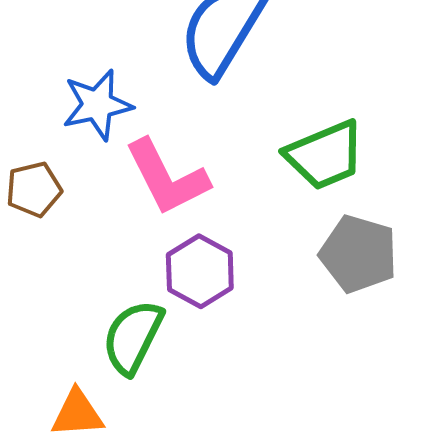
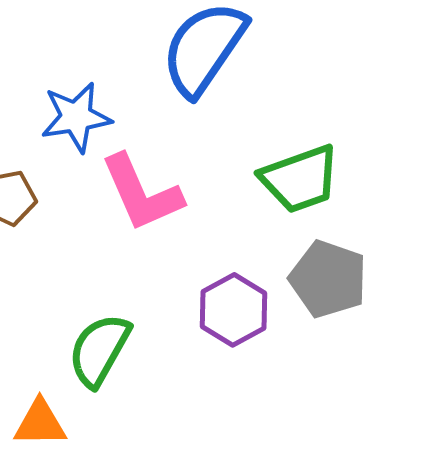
purple hexagon: (200, 271) -> (233, 310), moved

